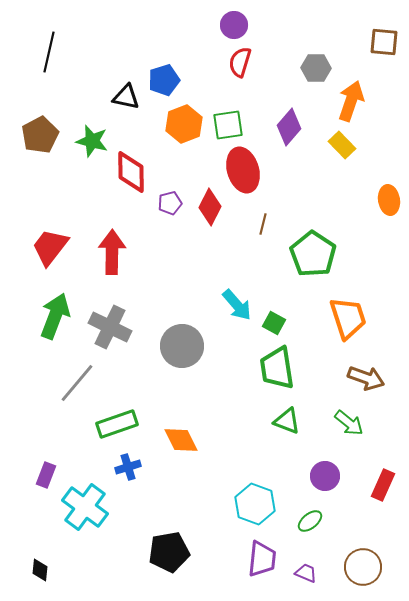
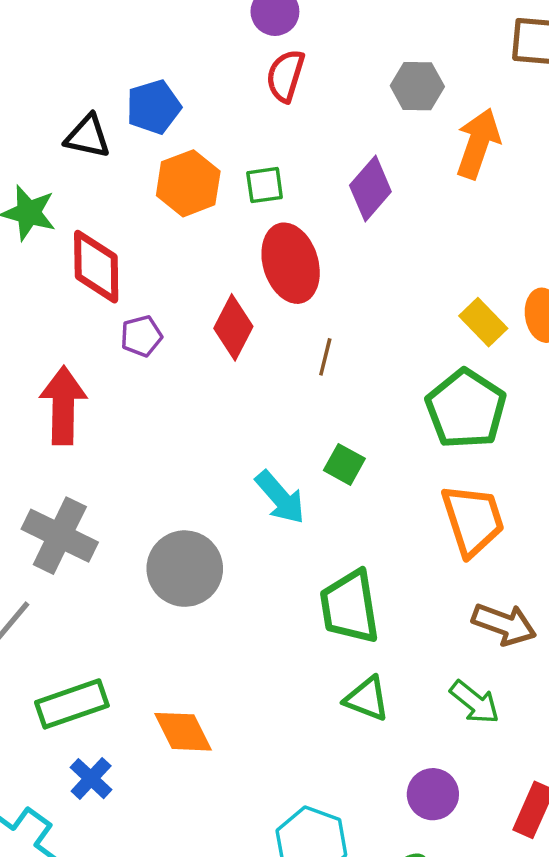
green square: (228, 125) -> (265, 185), size x0.7
yellow rectangle: (342, 145) -> (483, 322), moved
purple pentagon: (170, 203) -> (141, 336), moved
green pentagon: (313, 254) -> (466, 409), moved
green square: (274, 323) -> (344, 464), moved
blue cross: (128, 467) -> (91, 779), turned -30

